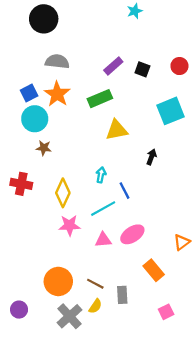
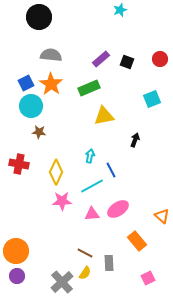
cyan square: (171, 111) -> (152, 99), size x0.7
orange triangle: (182, 242) -> (162, 216), turned -42
orange circle: (58, 281) -> (16, 251), moved

